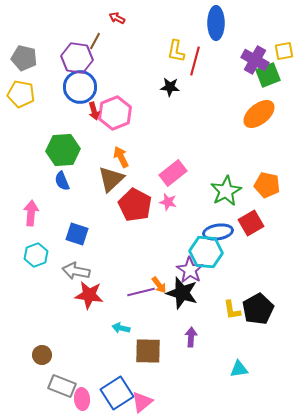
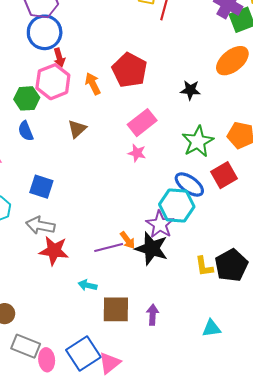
black star: (170, 87) -> (190, 90), moved
pink hexagon: (115, 113) -> (53, 82), moved
green hexagon: (63, 150) -> (27, 98), size x0.7
orange arrow: (121, 157) -> (93, 84), moved
brown triangle: (111, 179) -> (77, 129), size x0.7
red pentagon: (135, 205) -> (130, 70), moved
blue ellipse: (218, 232) -> (189, 185), turned 44
purple arrow: (191, 337) -> (153, 315), moved

